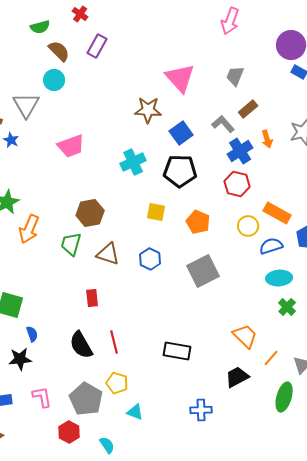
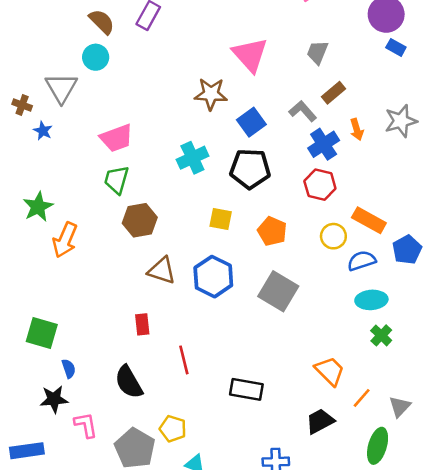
green trapezoid: (71, 244) -> (116, 180), moved
blue hexagon: (150, 259) -> (213, 277), size x1.5
gray square: (203, 271) -> (278, 291), turned -32
red line: (114, 342) -> (184, 360), moved
pink L-shape: (42, 397) -> (86, 425), moved

